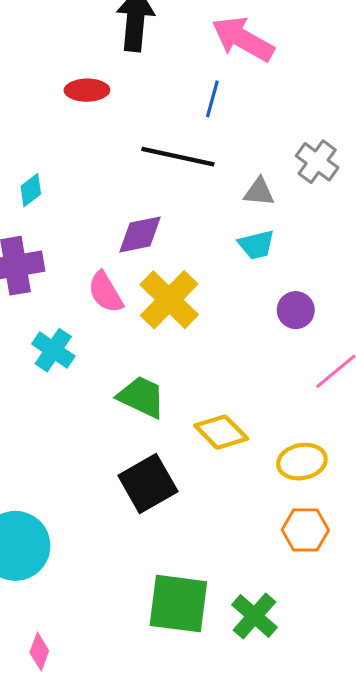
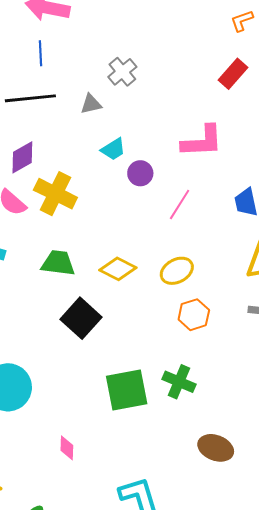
gray cross: (317, 162) -> (122, 72), turned 32
cyan trapezoid: (256, 245) -> (113, 149), moved
pink diamond: (39, 652) -> (67, 448), moved

